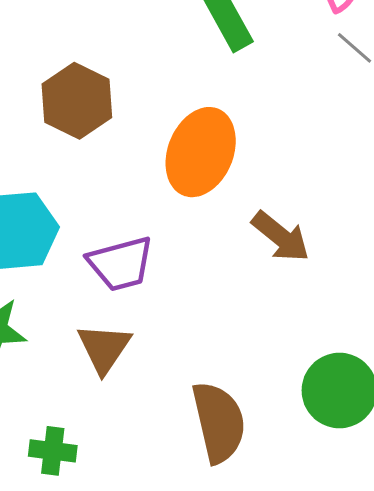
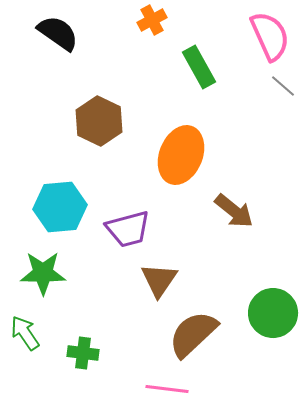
brown triangle: (104, 348) -> (159, 280), moved
brown semicircle: (219, 422) -> (193, 334), turned -120

